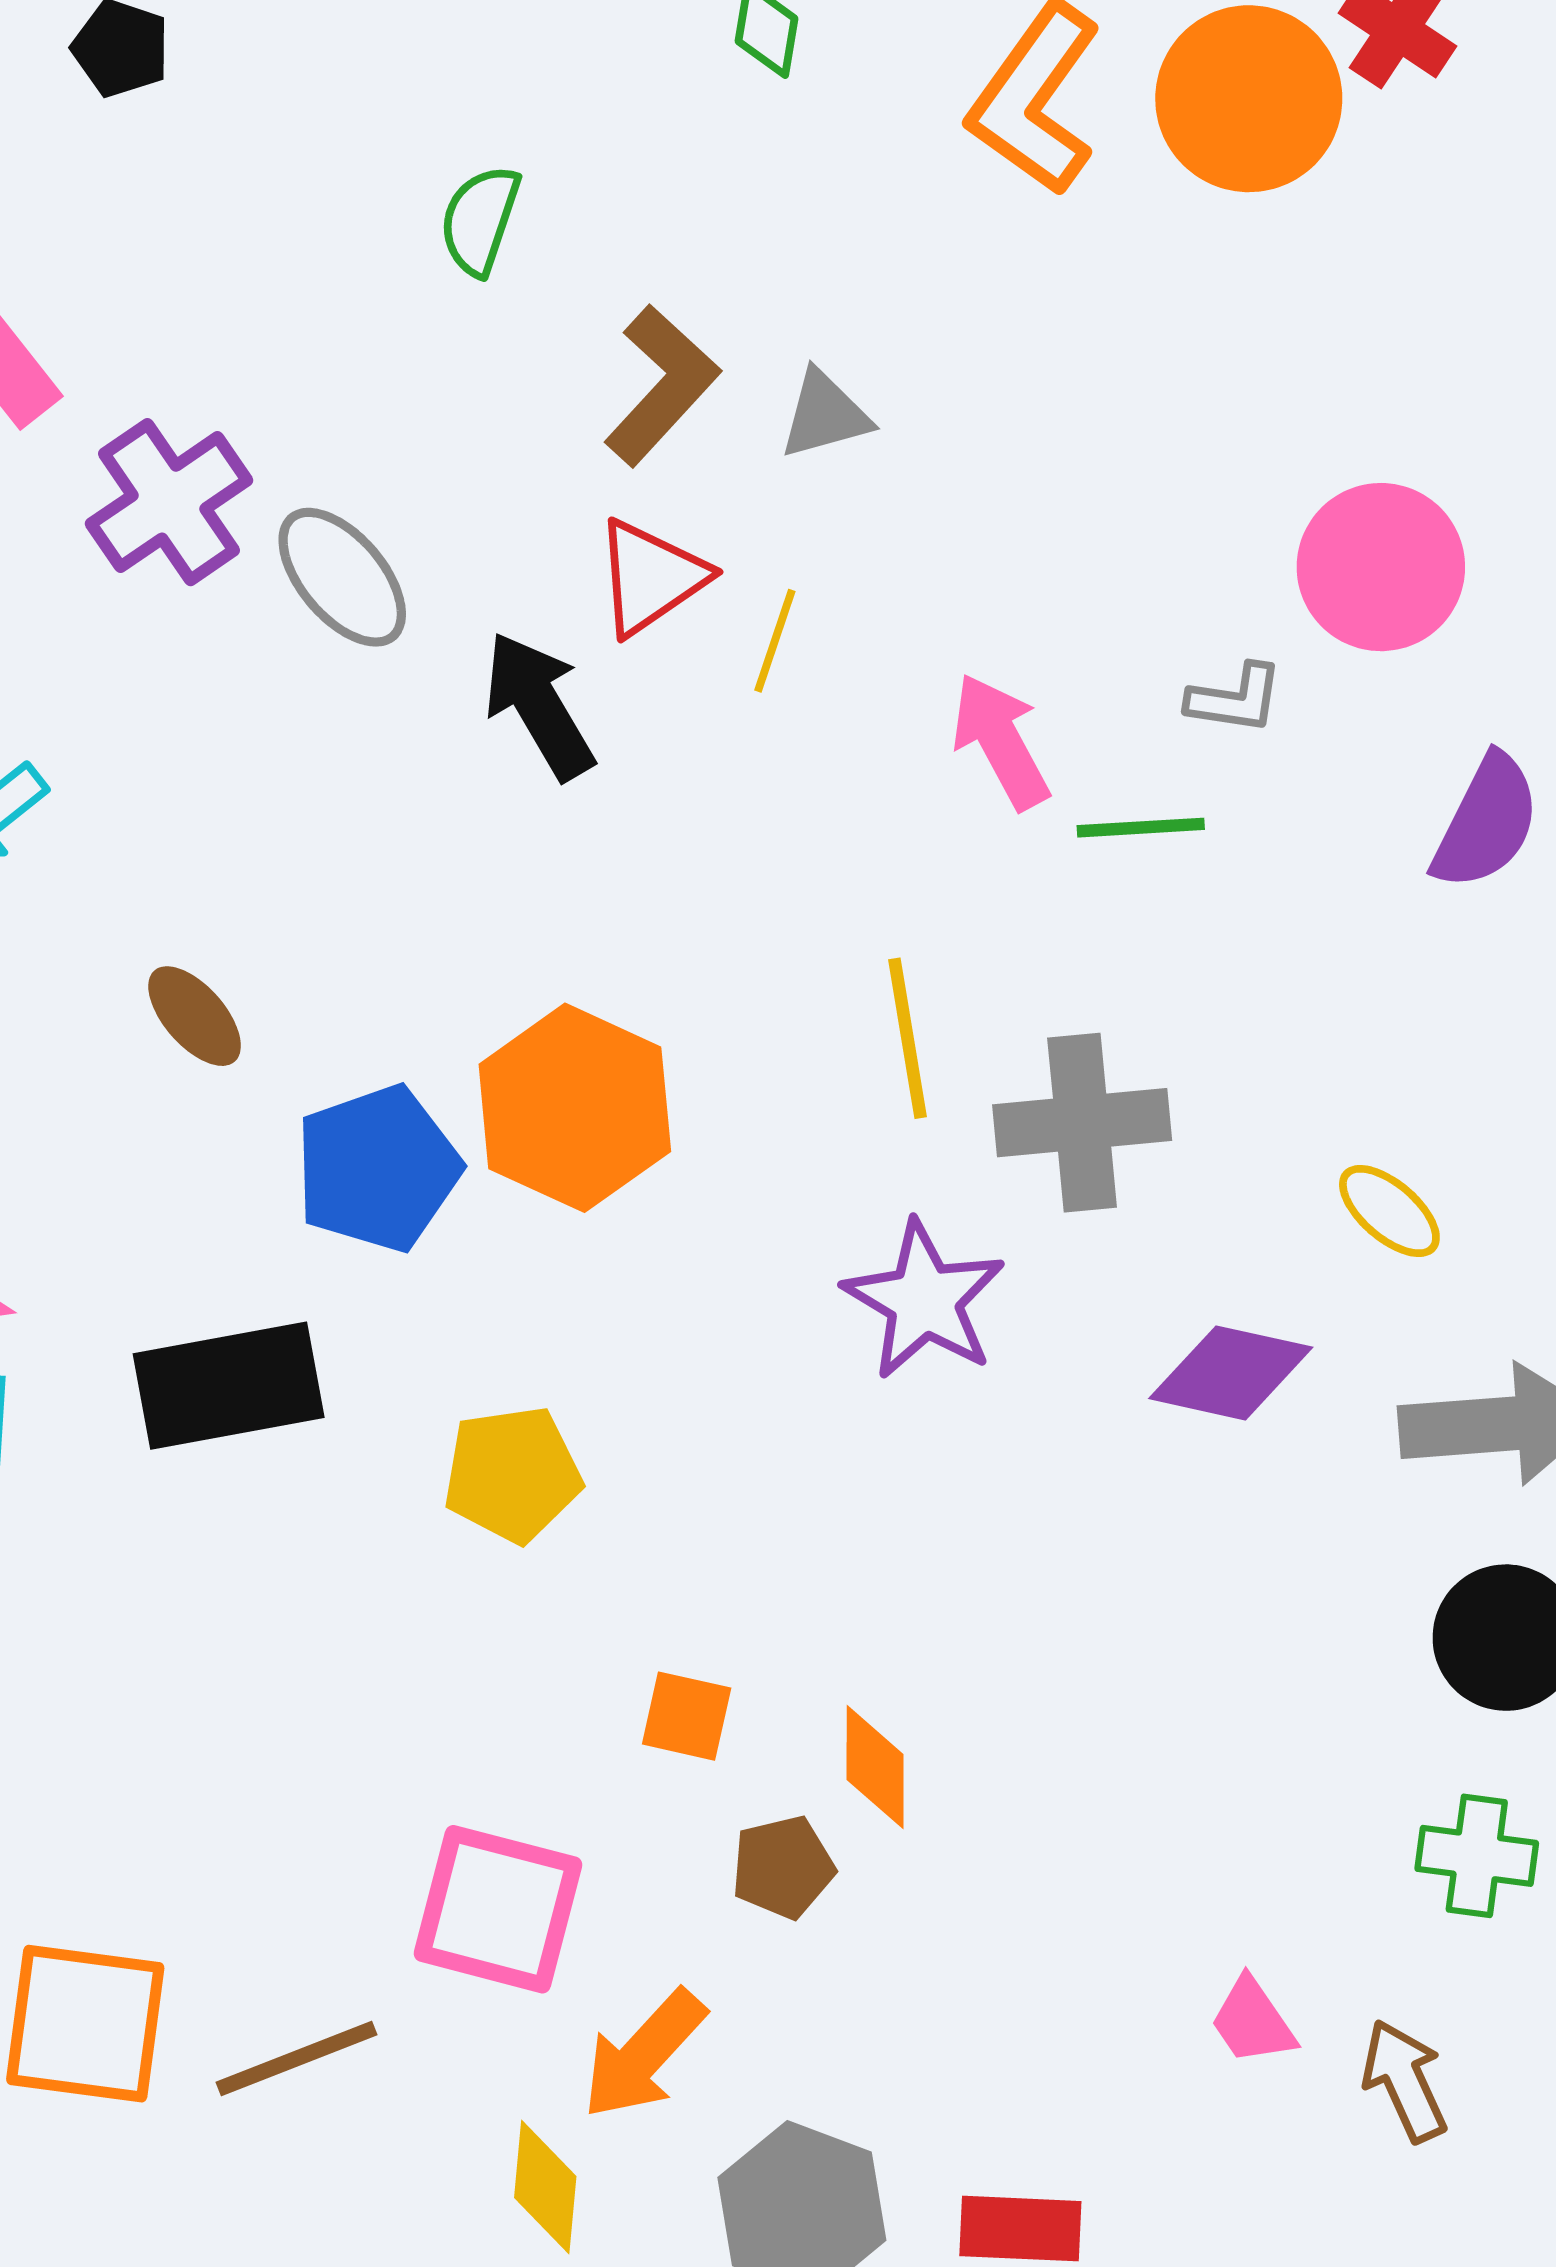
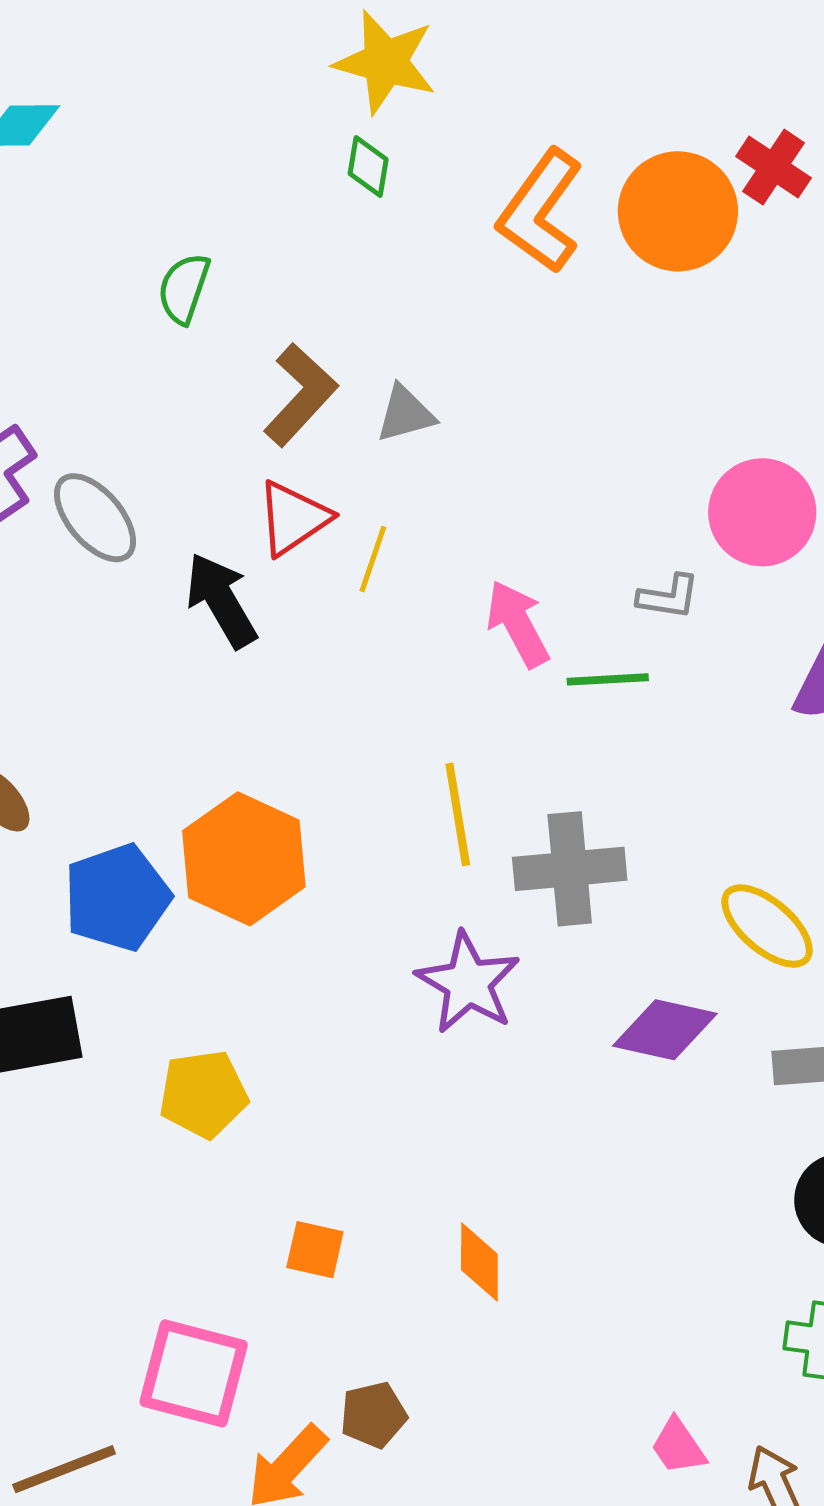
yellow ellipse: (1389, 1211) -> (767, 926), size x1.4
orange diamond: (875, 1767) -> (479, 1262), moved
brown pentagon: (783, 1867) -> (373, 1415), moved

